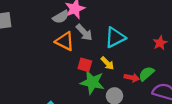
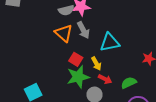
red arrow: (132, 78) -> (105, 79), moved
green star: (92, 82) -> (78, 77), turned 30

